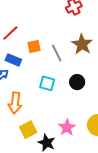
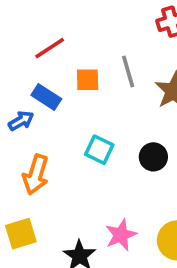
gray line: (57, 53) -> (128, 72), moved
yellow square: (28, 130) -> (21, 234), moved

